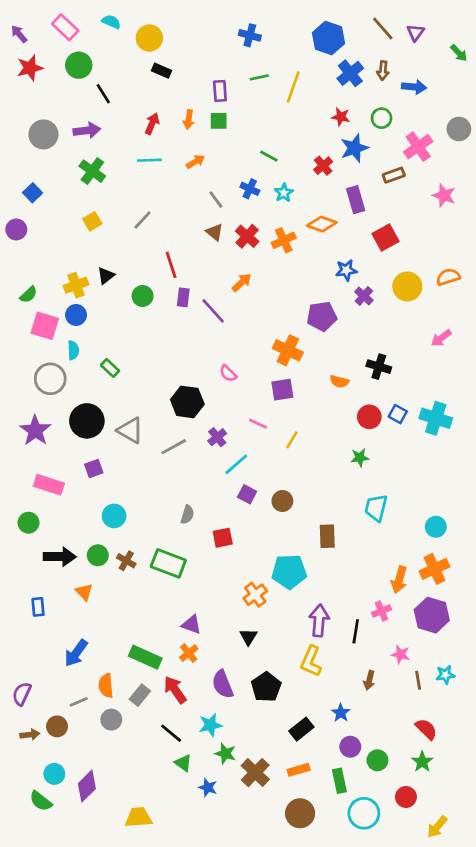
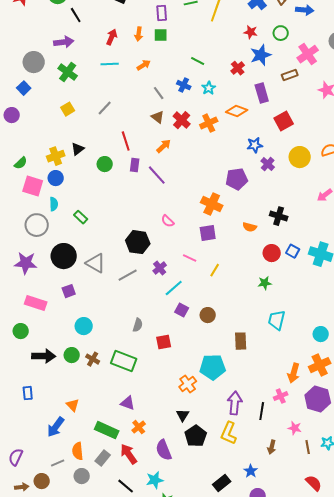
gray circle: (43, 134) -> (34, 62), moved
orange arrow: (242, 282) -> (164, 146), moved
purple star: (35, 430) -> (26, 263), turned -30
orange triangle: (84, 592) -> (73, 405), moved
purple triangle: (191, 625) -> (128, 403), moved
black pentagon: (266, 687) -> (196, 436), moved

